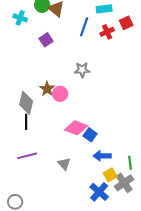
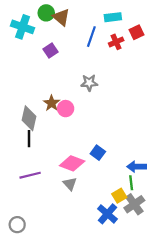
cyan cross: (20, 18) -> (23, 27), size x1.5
pink diamond: (76, 128) -> (72, 163), moved
blue arrow: (102, 156) -> (137, 167), moved
green line: (130, 163) -> (131, 183), moved

